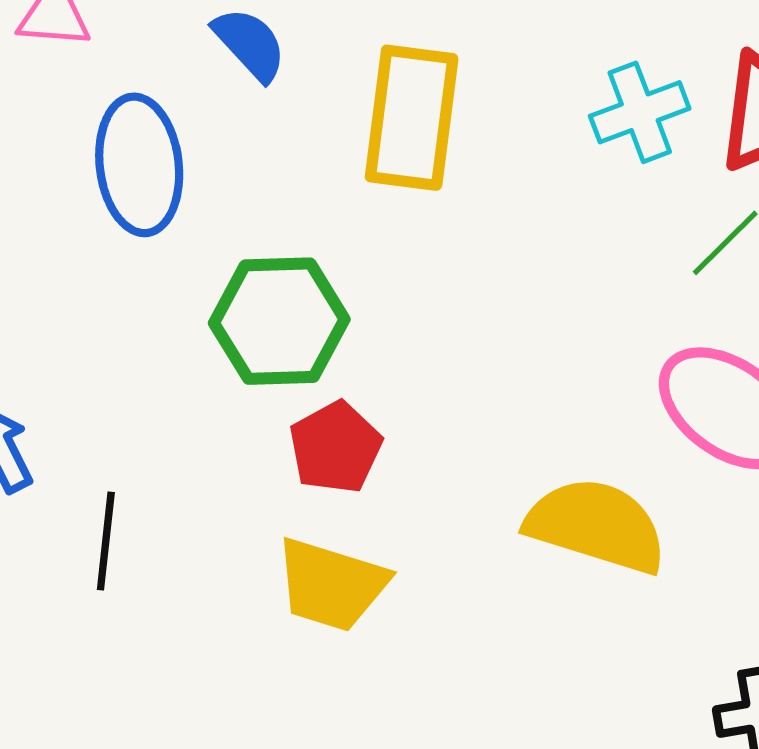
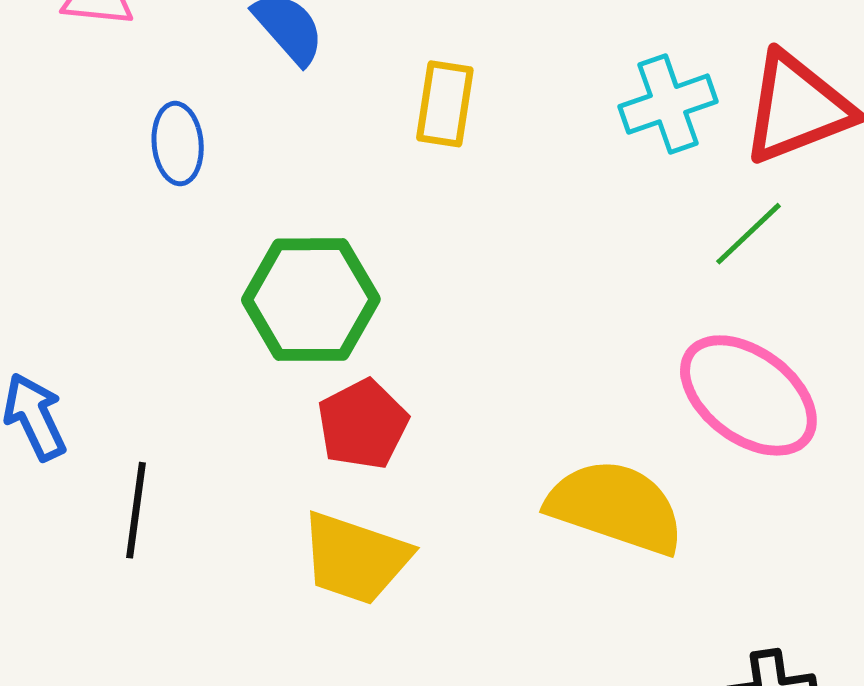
yellow rectangle: (412, 118) -> (445, 104), size x0.6
blue ellipse: (139, 165) -> (178, 144), size x0.6

